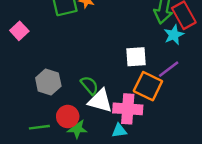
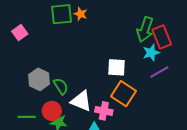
purple line: (169, 69) -> (159, 72), moved
green semicircle: (89, 85) -> (61, 86), moved
pink cross: (128, 109) -> (104, 111), size x0.7

